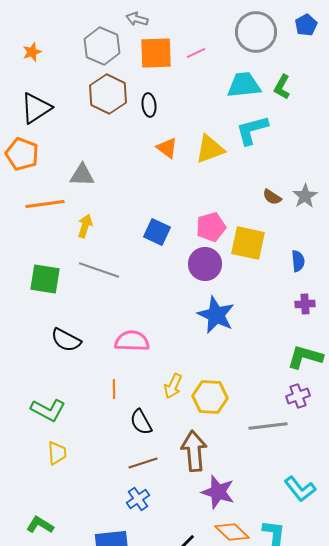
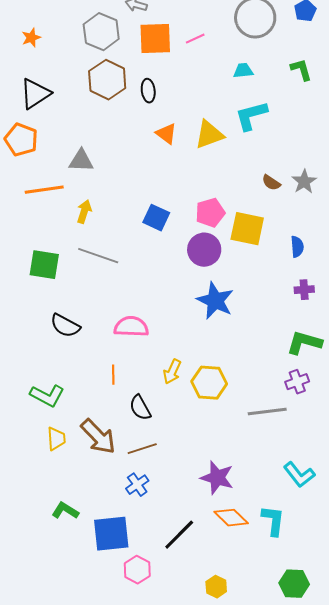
cyan trapezoid: (244, 85) -> (243, 71), size x0.6
green L-shape: (282, 87) -> (301, 70), moved, turned 135
brown arrow: (194, 451) -> (98, 437), moved, turned 141
green L-shape: (40, 525) -> (65, 511), moved

